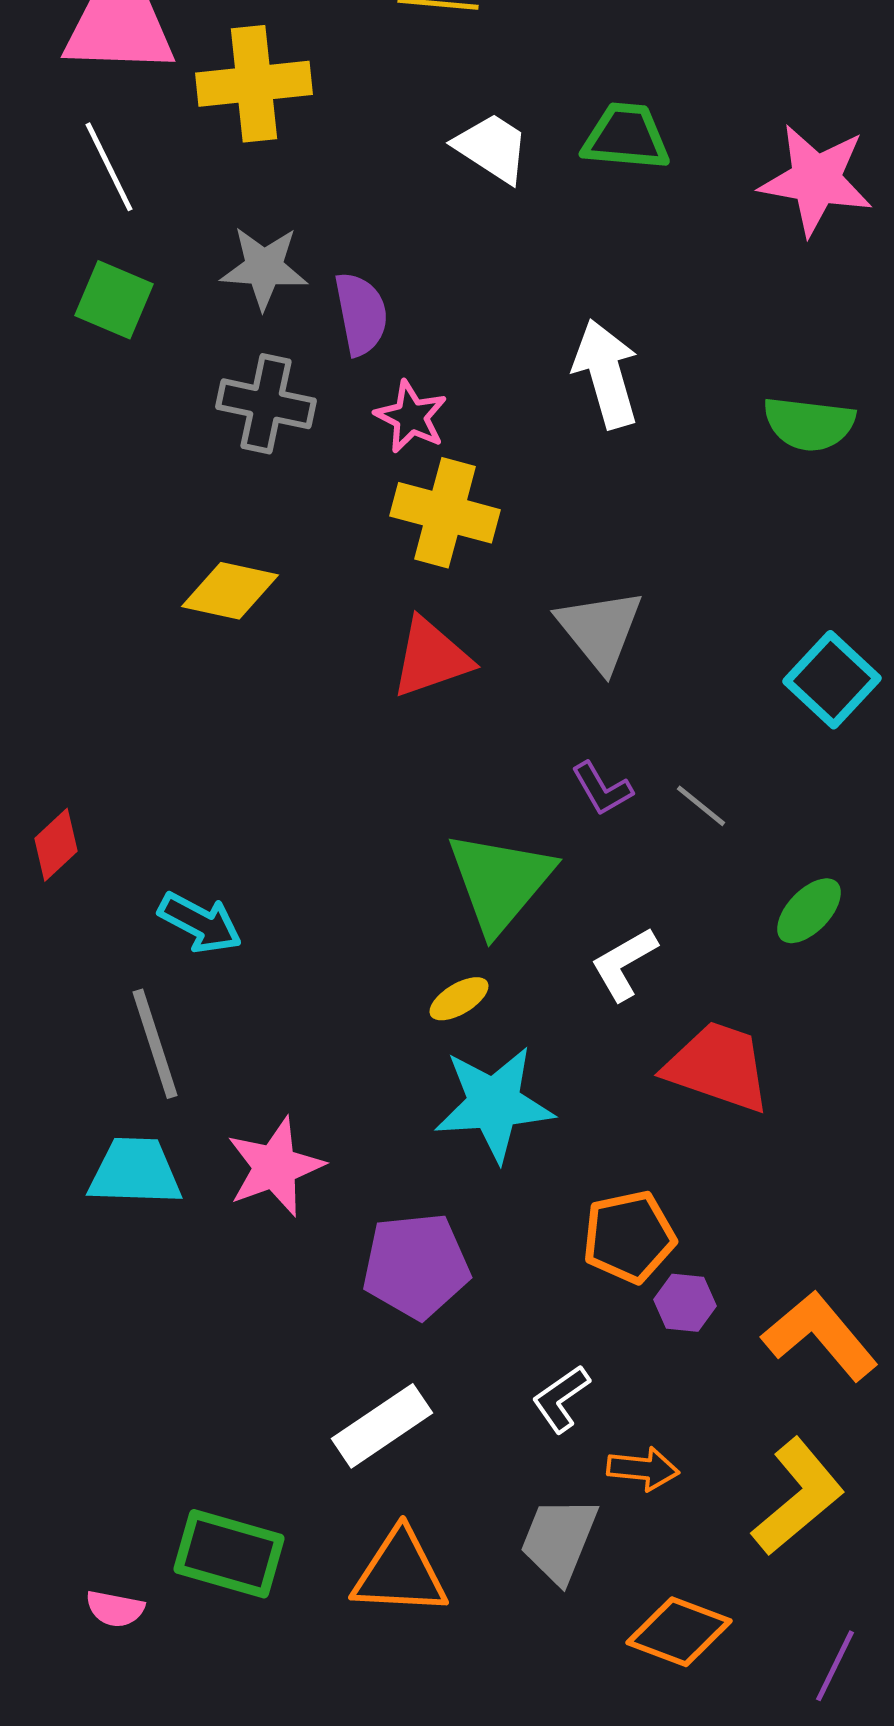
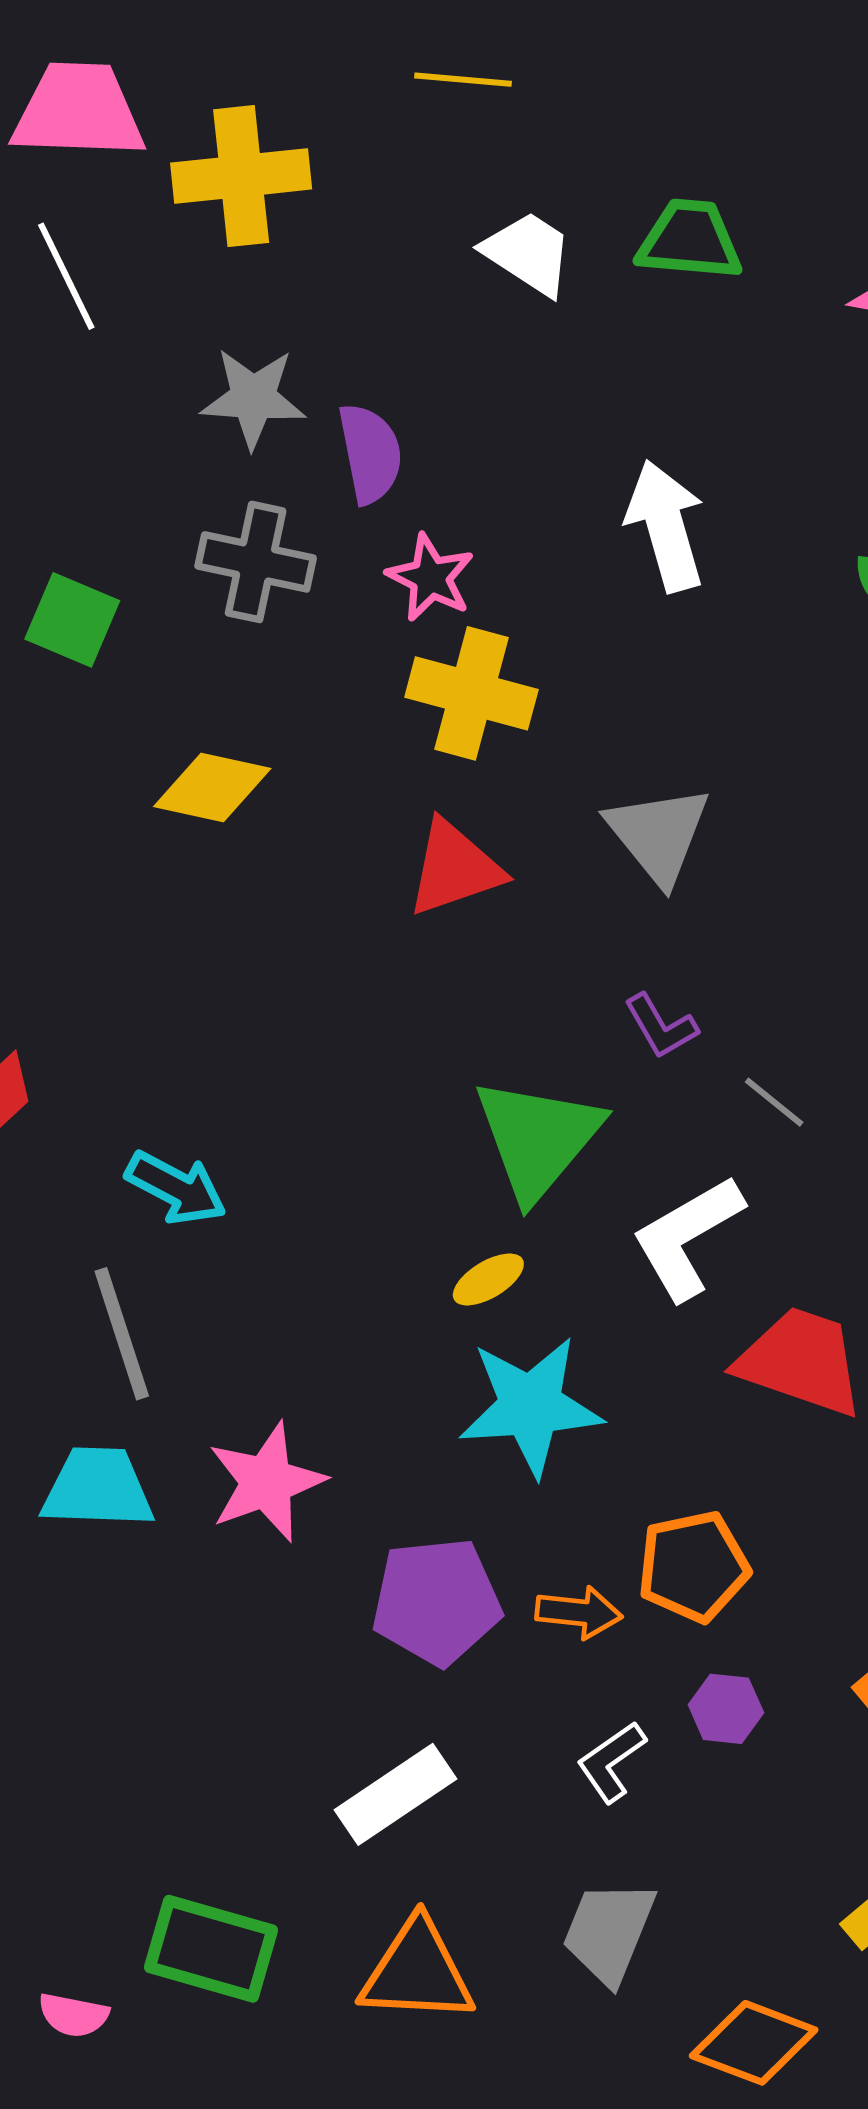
green square: (114, 300) -> (72, 620), moved
gray line: (701, 806) -> (774, 1102), moved
white L-shape: (624, 964) -> (687, 1237), size x1.4
purple hexagon: (685, 1303) -> (726, 1709), moved
orange arrow: (643, 1469) -> (579, 1612), moved

